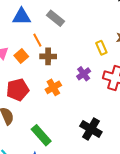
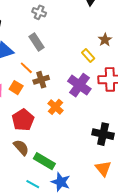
gray rectangle: (56, 18) -> (37, 42), turned 36
purple cross: (84, 74) -> (79, 85), size x1.6
green rectangle: (41, 135) -> (44, 161), moved

